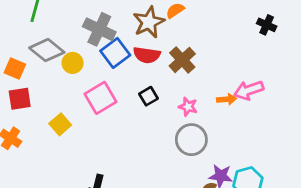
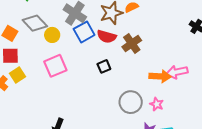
pink square: (101, 98) -> (55, 66), moved
orange arrow: (227, 99) -> (160, 76), size x1.5
pink star: (188, 107) -> (157, 104), moved
yellow square: (60, 124) -> (17, 75), moved

